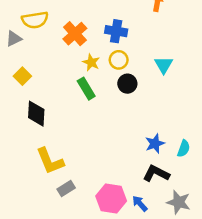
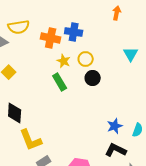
blue cross: (116, 31) -> (74, 32), moved
orange cross: (75, 34) -> (51, 38), turned -36
cyan triangle: (164, 65) -> (131, 54), moved
black diamond: (36, 114) -> (15, 113), moved

